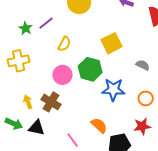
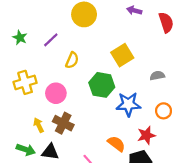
green star: (26, 28) -> (20, 38), moved
gray semicircle: (143, 65) -> (157, 76), turned -32
pink circle: (62, 75) -> (56, 93), moved
red star: (142, 126) -> (146, 135), moved

